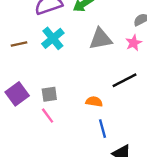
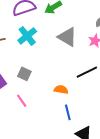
gray triangle: (101, 39) -> (67, 37), turned 40
gray square: (49, 94) -> (24, 74), moved, turned 32

